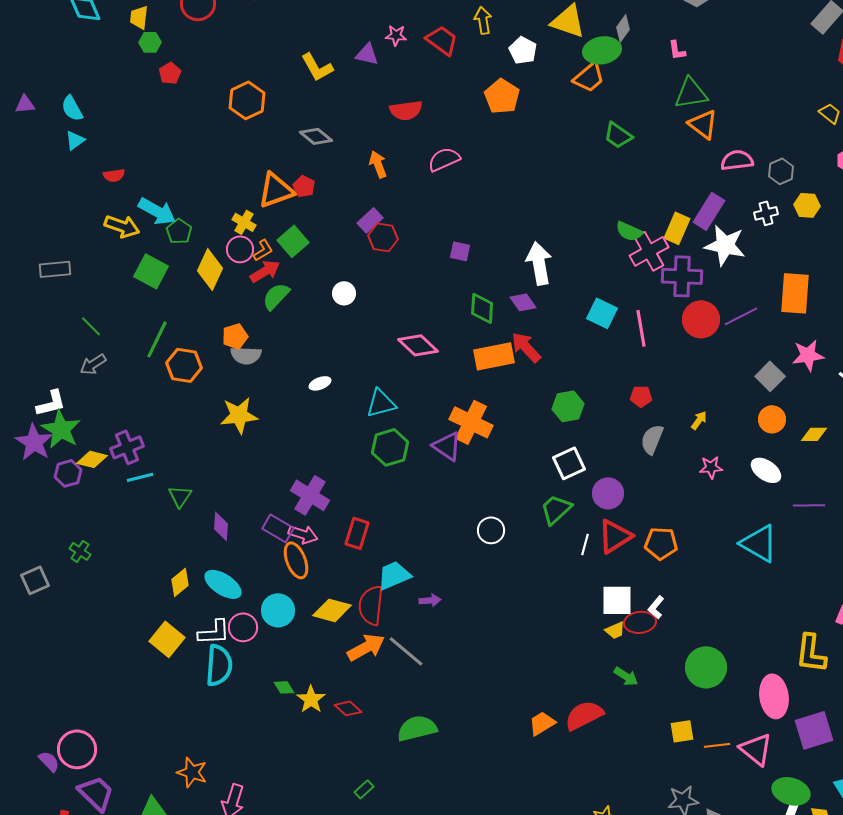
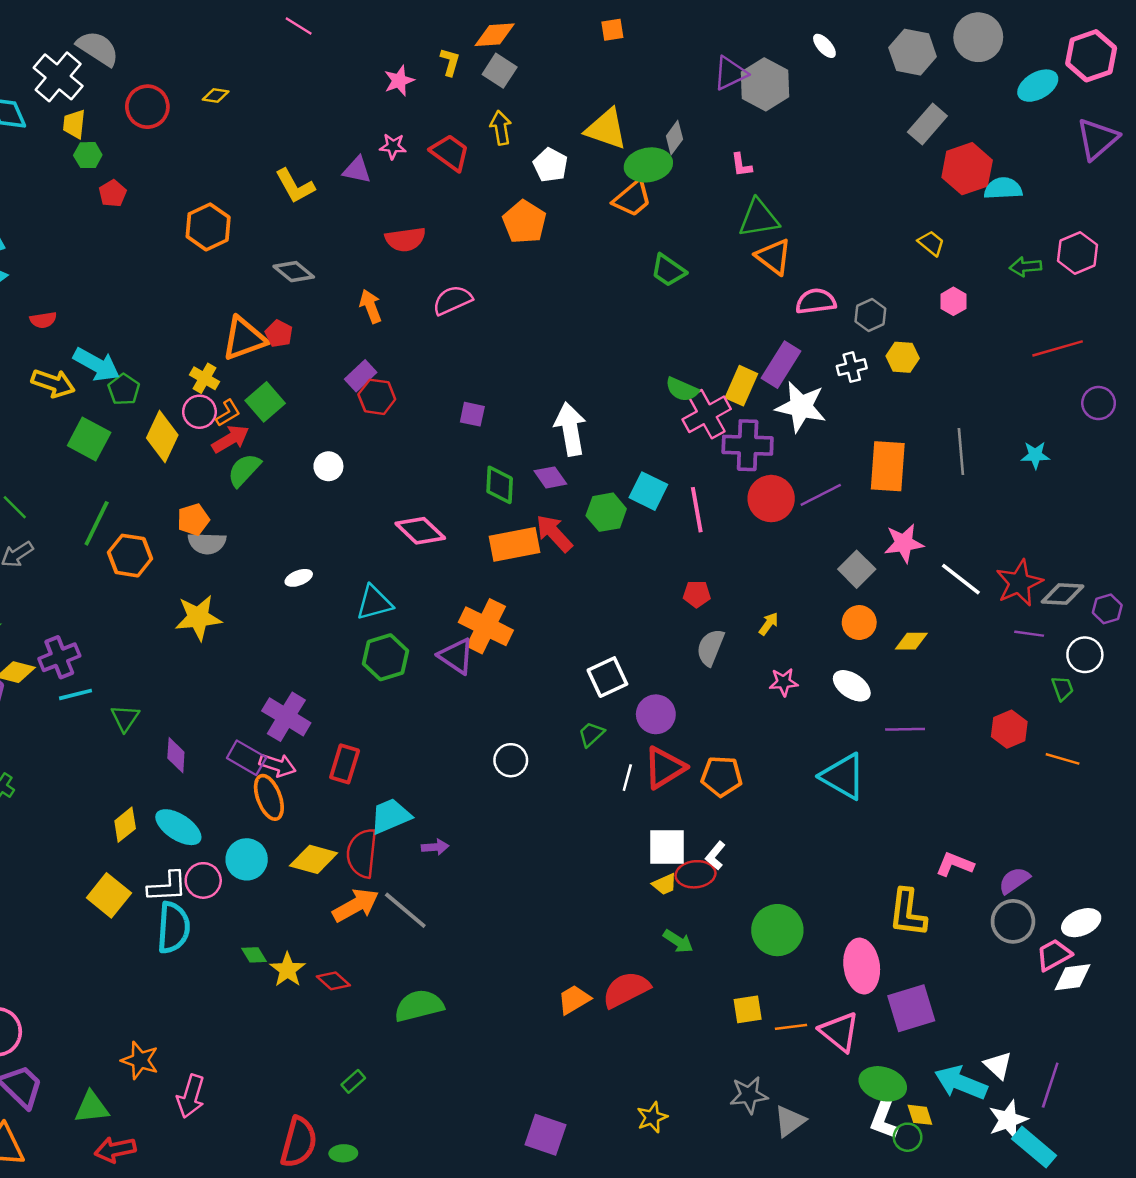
green hexagon: (568, 406) -> (606, 512), moved
green trapezoid: (556, 509) -> (591, 734), size x0.7

